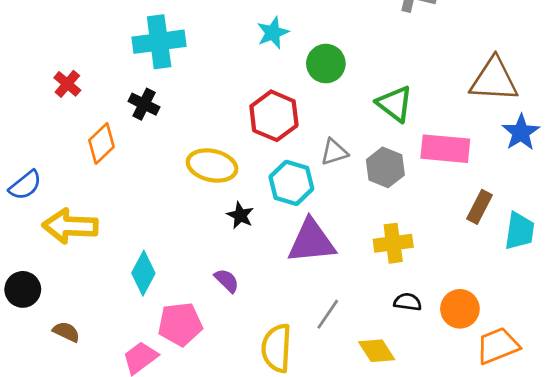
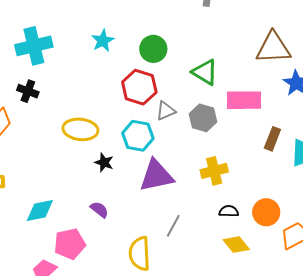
cyan star: (273, 33) -> (103, 41), moved
red hexagon: (274, 116) -> (139, 87), moved
cyan diamond: (143, 273) -> (40, 211), turned 56
yellow diamond: (377, 351) -> (236, 245), moved

